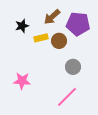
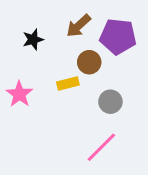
yellow rectangle: (41, 38) -> (68, 83), moved
pink star: (22, 81) -> (19, 94), moved, turned 30

